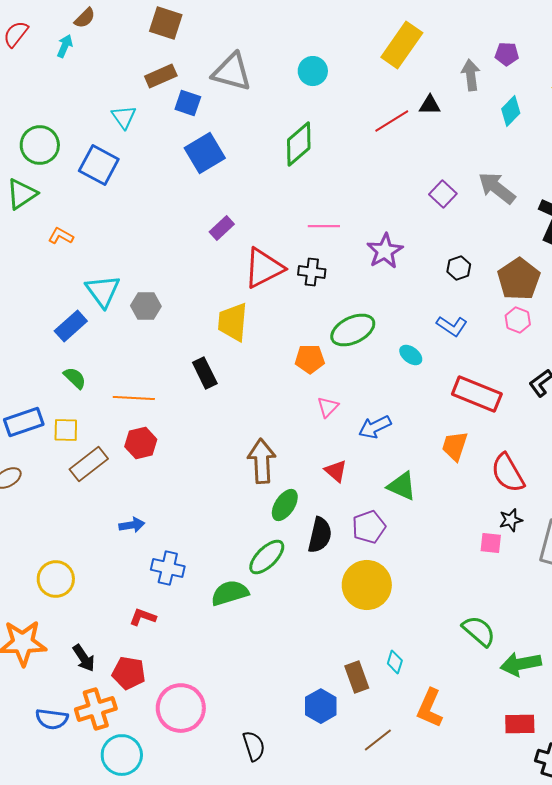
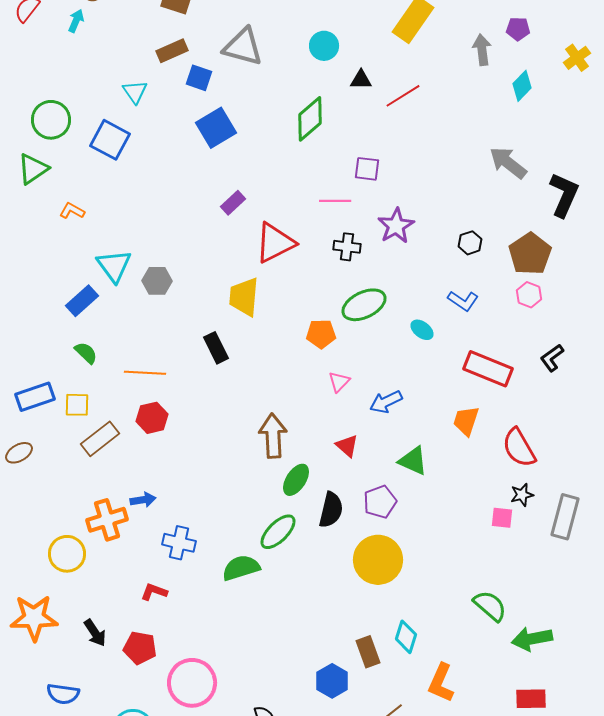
black triangle: (430, 105) -> (361, 80), moved
purple square: (443, 194) -> (367, 169), moved, turned -36
black cross: (312, 272) -> (347, 247), moved
cyan diamond: (395, 662) -> (406, 637), size x1.4
orange cross: (96, 709) -> (107, 520), moved

